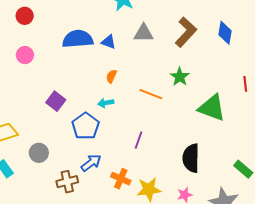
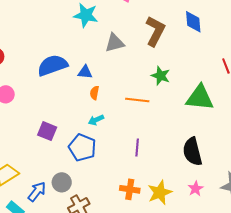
blue triangle: (109, 42) -> (85, 72), moved
gray circle: (39, 153) -> (62, 182), moved
blue arrow: (91, 163) -> (37, 192), moved

